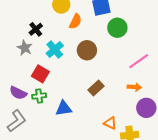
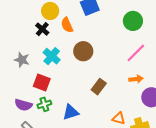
orange semicircle: (75, 21) -> (67, 25), turned 140
green circle: (117, 28) -> (133, 21), moved
black cross: (36, 29) -> (42, 29), moved

